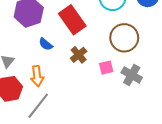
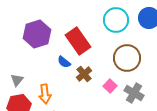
blue semicircle: (46, 44) -> (64, 62), moved
pink square: (106, 68) -> (110, 86), turned -32

